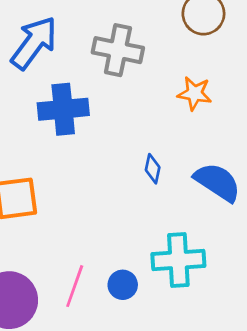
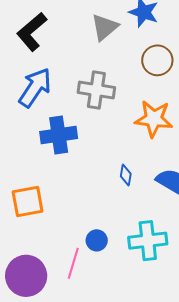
orange star: (195, 93) -> (154, 119), size x1.5
blue circle: (123, 285) -> (97, 240), moved

